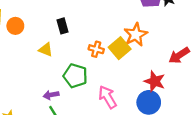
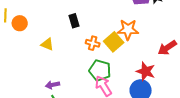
black rectangle: (63, 26) -> (74, 21), moved
orange star: (136, 35) -> (128, 30), turned 30
green pentagon: (75, 76) -> (100, 70), moved

